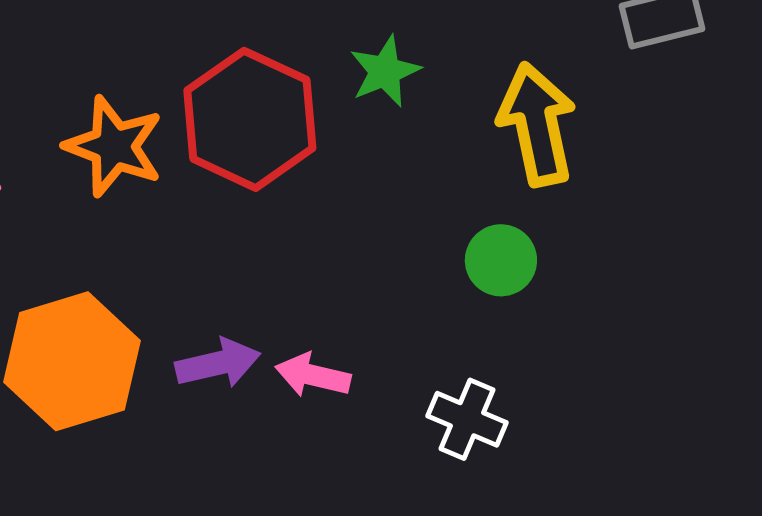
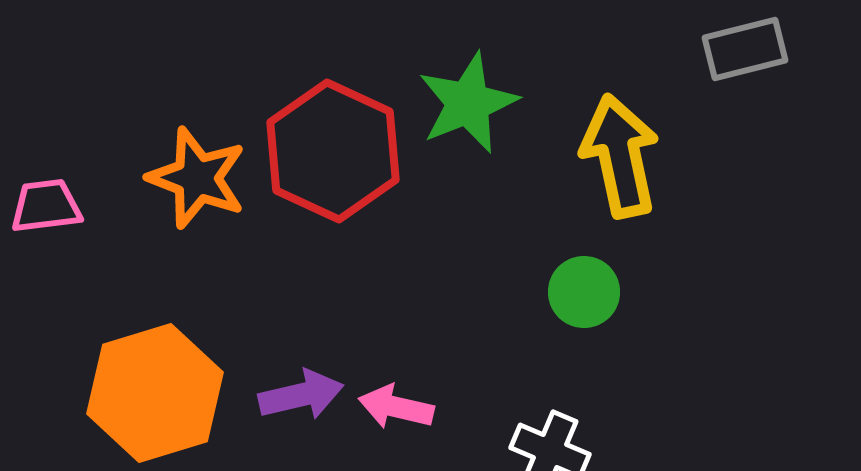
green star: (385, 71) -> (468, 103), size x1.4

